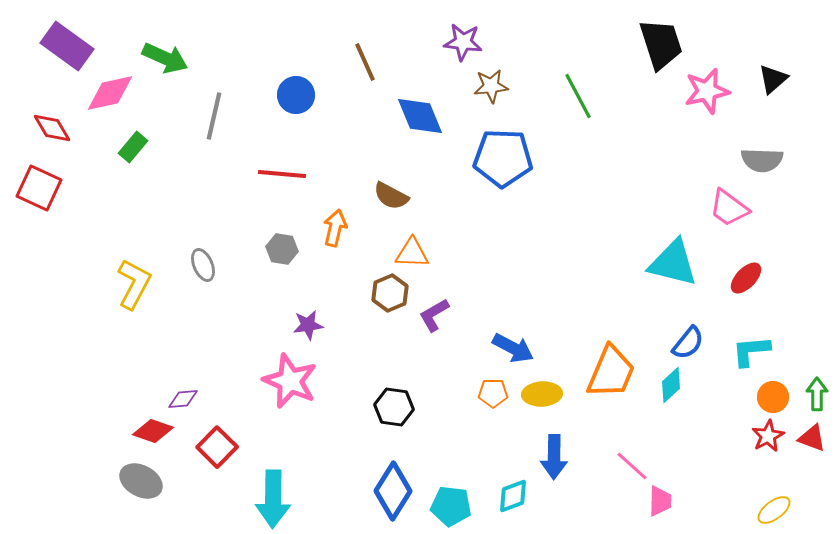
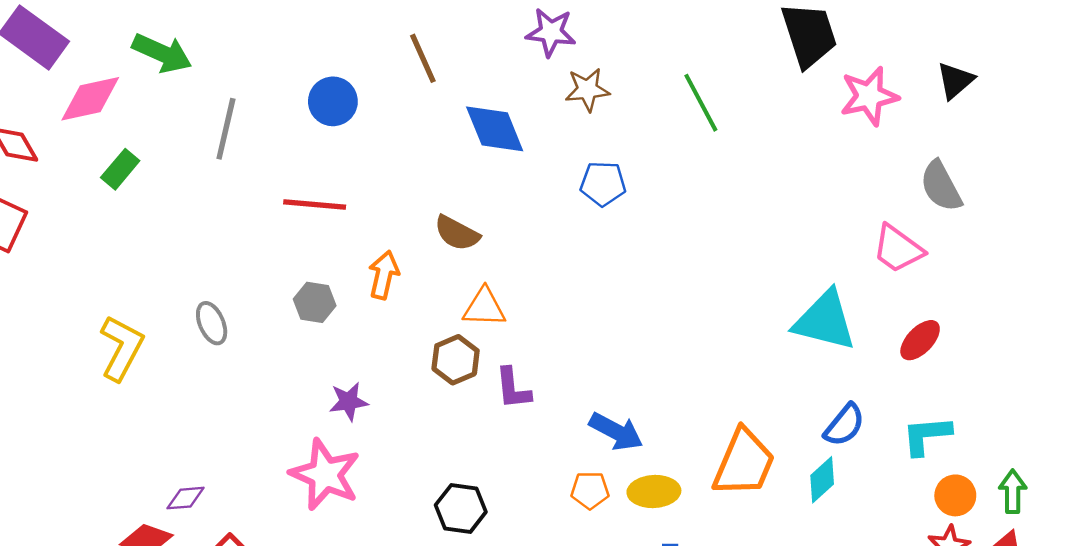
blue pentagon: (503, 158) -> (603, 184), size x0.6
gray semicircle: (762, 160) -> (941, 186), turned 60
purple L-shape: (434, 315) -> (513, 388), turned -66

